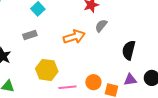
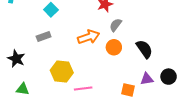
black semicircle: (129, 50) -> (144, 49), turned 132
orange circle: (93, 82) -> (114, 47), moved

